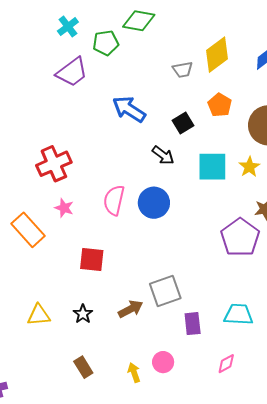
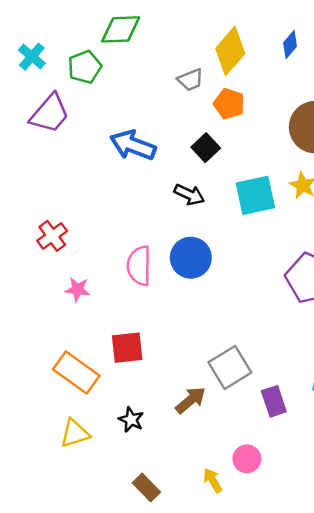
orange pentagon: (220, 105) -> (229, 104), moved
red cross: (54, 164) -> (52, 236), size x0.7
orange rectangle: (28, 230) -> (76, 373), moved

